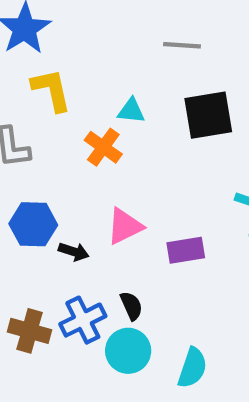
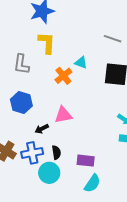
purple rectangle: (186, 250) -> (86, 161), moved
black arrow: (74, 252) -> (42, 129), moved, turned 120
cyan semicircle: (192, 368) -> (92, 183), moved

